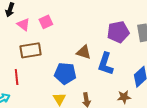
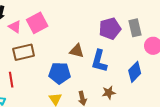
pink square: (46, 22) -> (37, 23), size x1.5
brown star: (124, 97) -> (109, 93), moved

